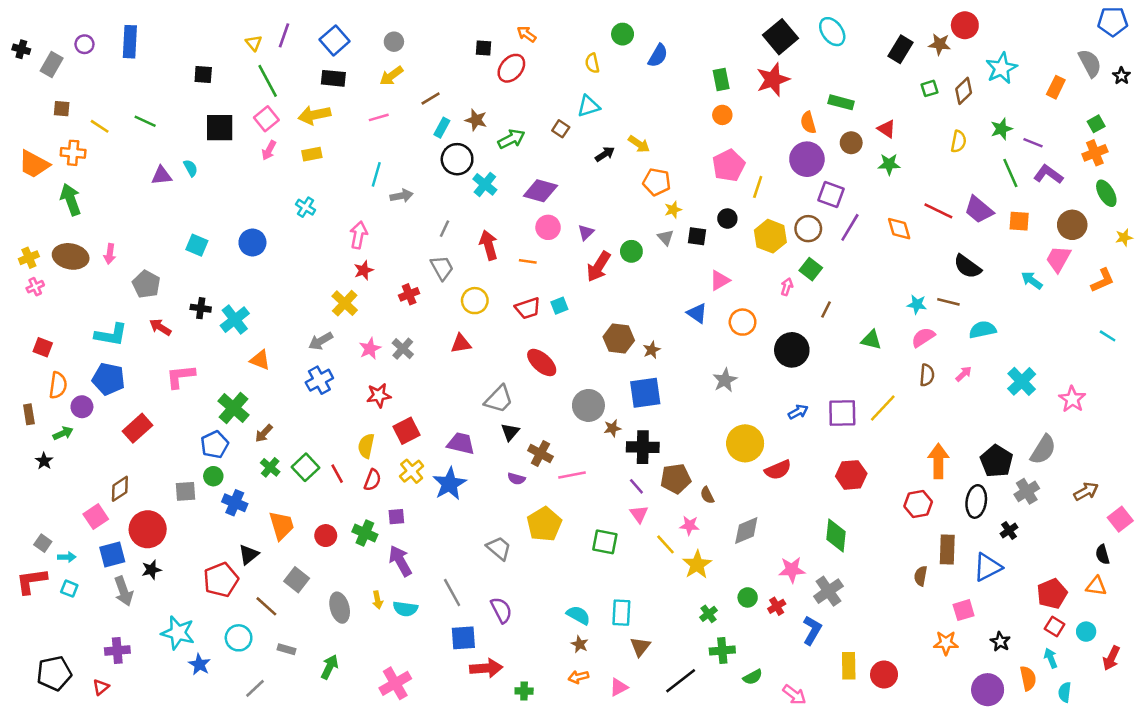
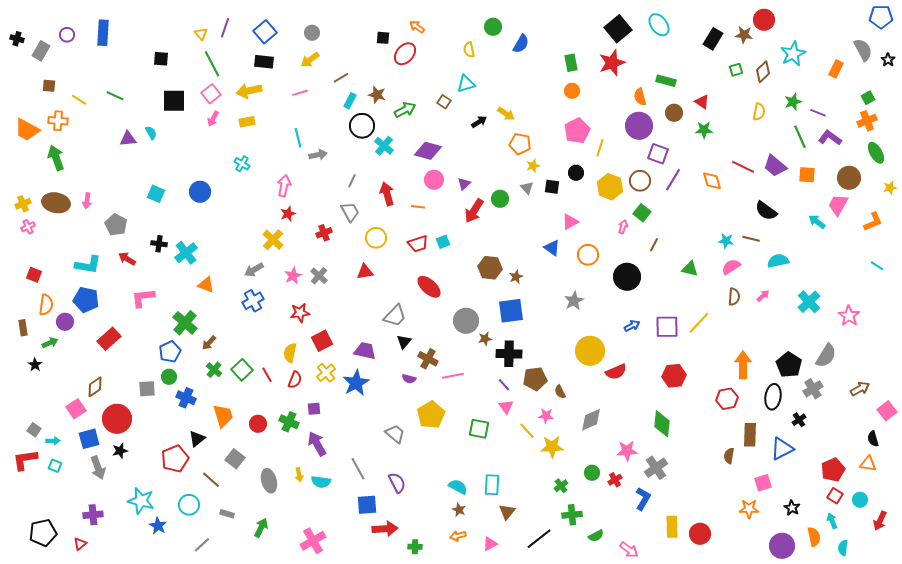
cyan line: (376, 174) -> (298, 138), turned -30
yellow star: (697, 565) -> (552, 447), turned 30

